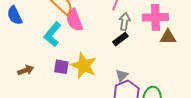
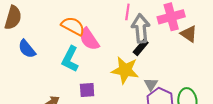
gray arrow: (125, 21) -> (141, 28), size x1.5
brown triangle: (168, 37) -> (189, 34), turned 48
yellow star: (84, 66) -> (125, 70), moved

